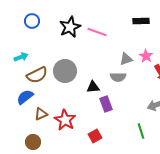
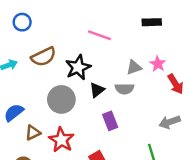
black star: (70, 27) -> (78, 67), moved
gray circle: (65, 71) -> (61, 99), moved
brown semicircle: (37, 75) -> (44, 57), moved
black triangle: (93, 87) -> (97, 90), moved, turned -32

